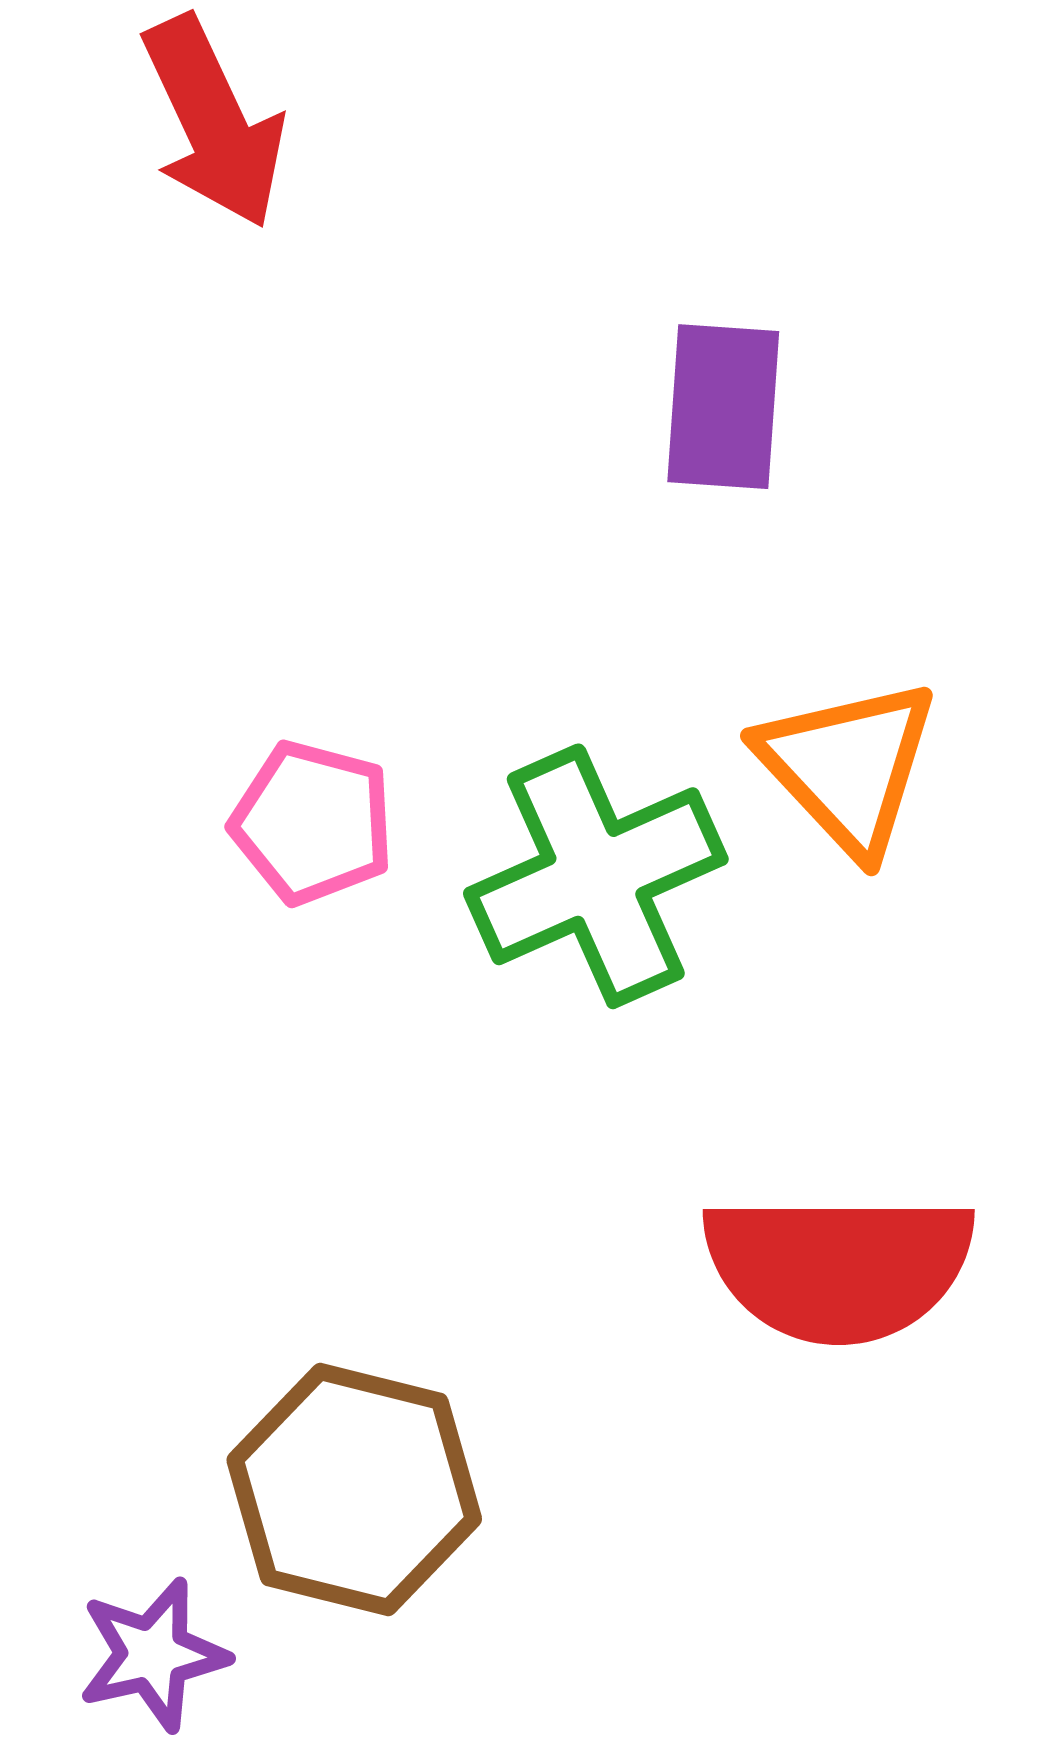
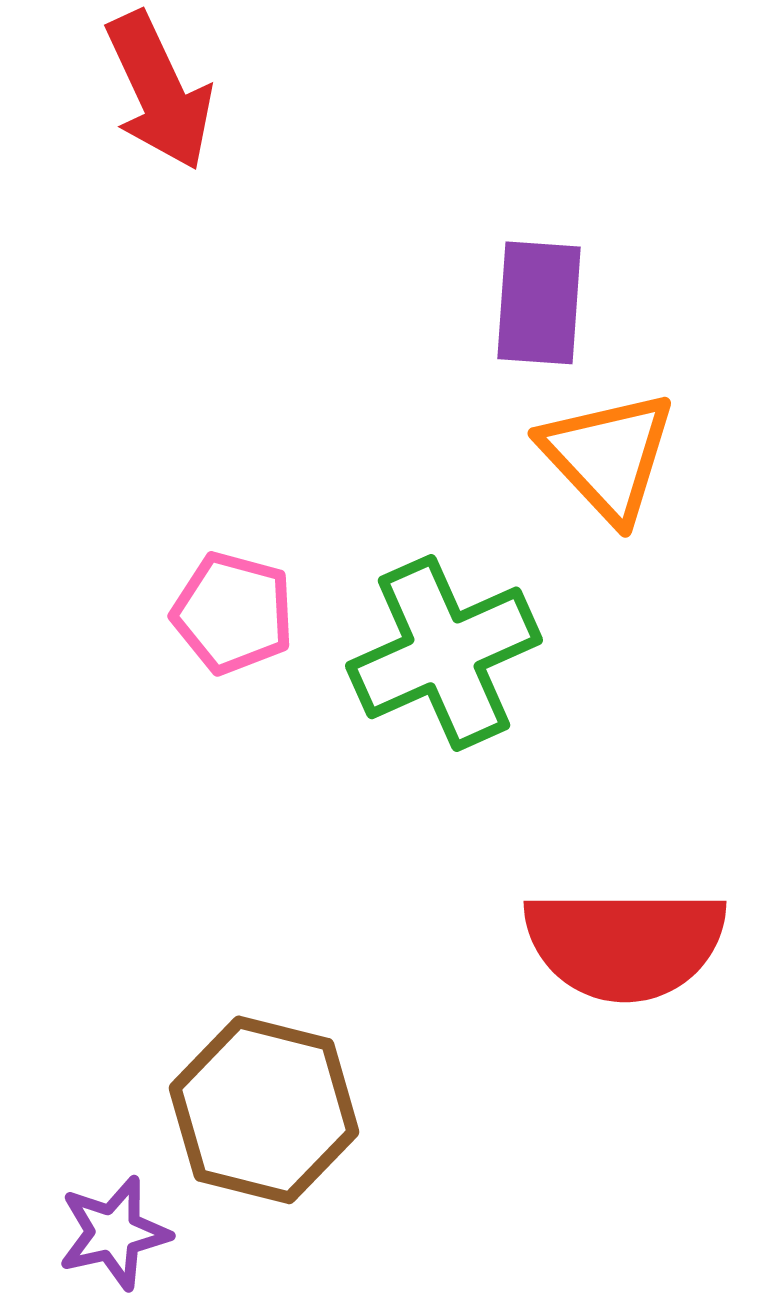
orange triangle: (848, 766) -> (608, 456), moved

